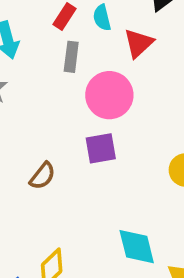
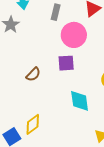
cyan diamond: (137, 247) -> (80, 101), moved

